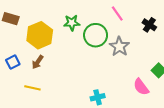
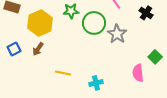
pink semicircle: (141, 87) -> (138, 73), turned 30
yellow line: (32, 88) -> (63, 73), moved

